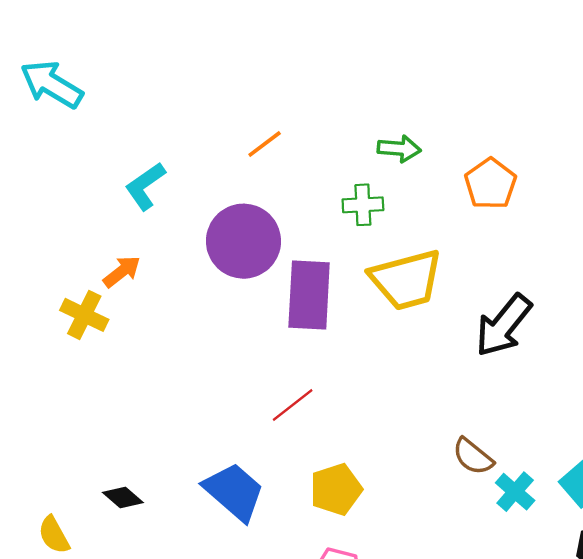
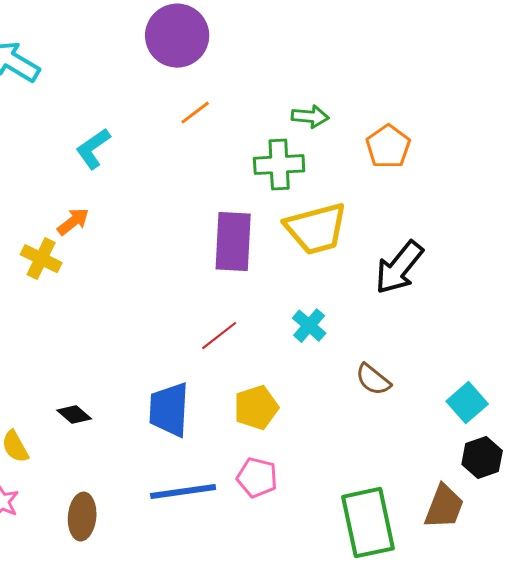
green cross: (363, 205) -> (279, 165), size x1.4
purple circle: (243, 241) -> (177, 36), moved
blue trapezoid: (234, 492) -> (169, 410), turned -128
cyan cross: (515, 492) -> (309, 326), moved

